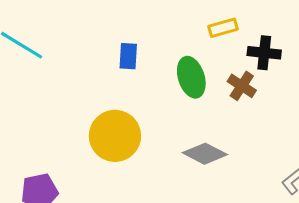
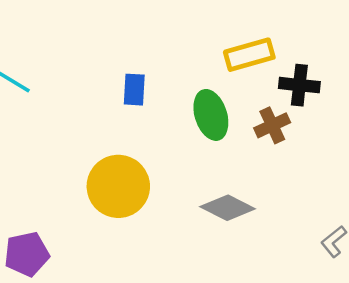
yellow rectangle: (223, 28) -> (249, 55), size x1.4
brown cross: (242, 86) -> (272, 125), turned 32

